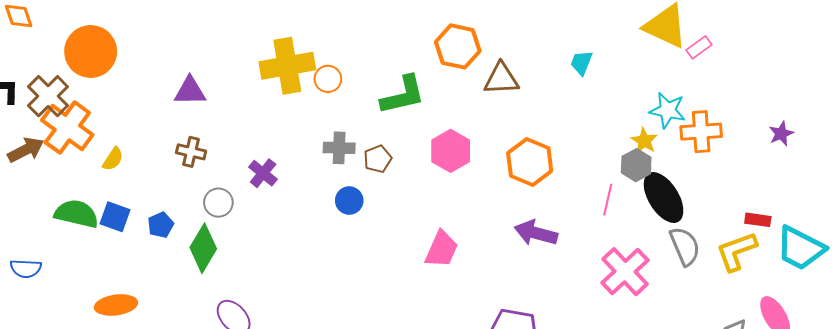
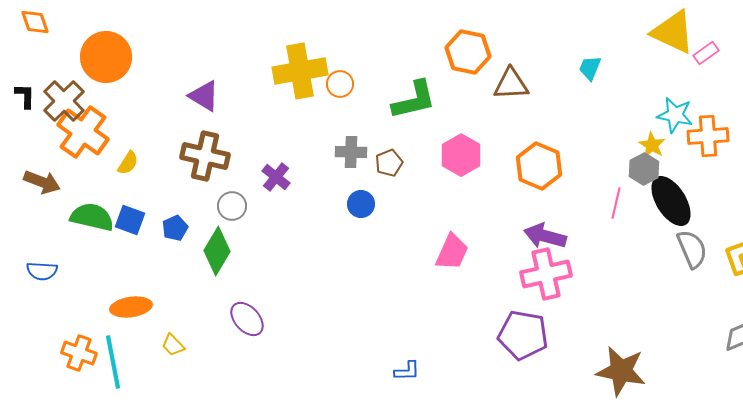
purple triangle: (190, 91) -> (204, 96), turned 32
brown arrow: (26, 150) -> (42, 182), moved, turned 48
brown cross: (191, 152) -> (205, 156), size x1.6
pink cross: (625, 272) -> (546, 274), moved, turned 30

